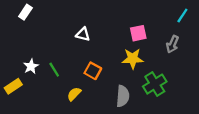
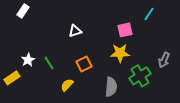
cyan line: (182, 15) -> (149, 14), moved
white triangle: (83, 34) -> (75, 31), turned -32
gray arrow: (172, 44) -> (164, 60), moved
orange square: (93, 71) -> (84, 64), turned 35

